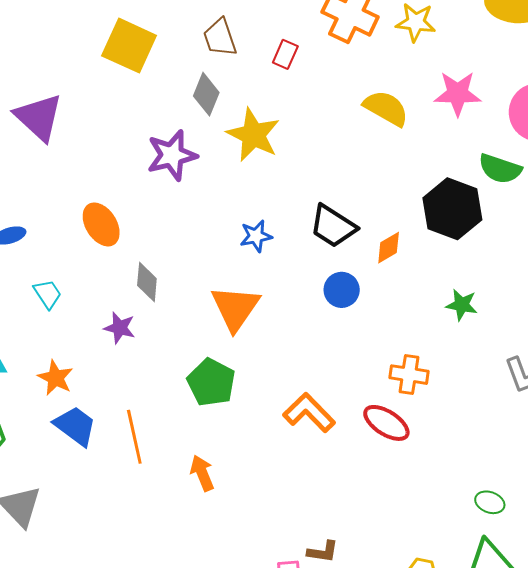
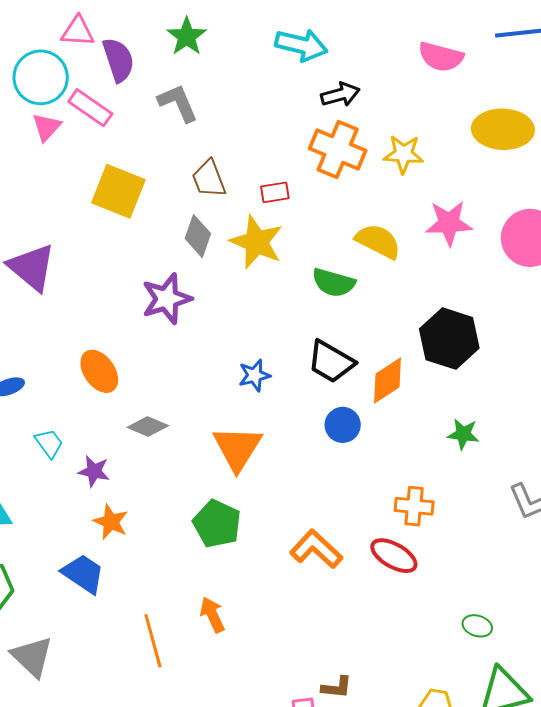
red rectangle: (285, 54) -> (275, 192), turned 60
yellow star: (253, 135) -> (257, 242), moved
green semicircle: (500, 169) -> (334, 283), moved
orange diamond: (389, 248) -> (388, 380), size x1.4
gray diamond: (147, 282) -> (148, 427), turned -69
purple star: (120, 328) -> (94, 471), moved
orange star: (55, 378) -> (111, 522), moved
orange line: (134, 437) -> (153, 641), moved
green ellipse: (490, 502) -> (477, 626), moved

